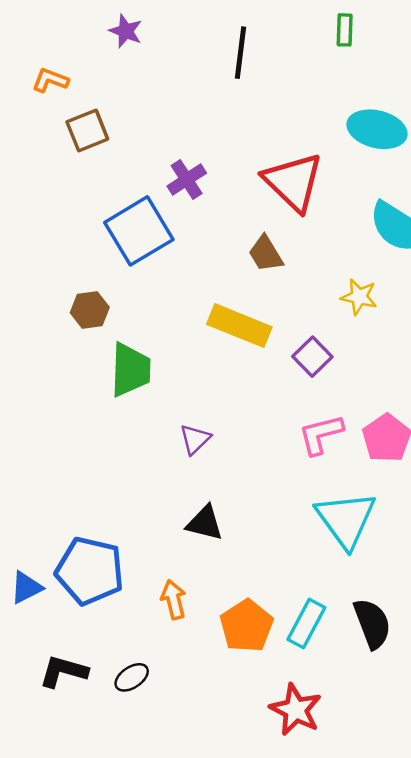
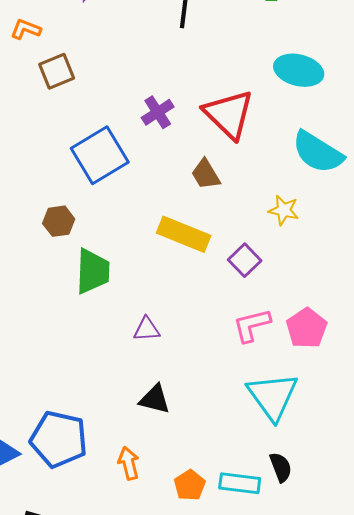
purple cross: (187, 180) -> (158, 112), moved
purple triangle: (195, 439) -> (147, 329), turned 40
cyan rectangle: (306, 624) -> (240, 483), turned 69
black semicircle: (372, 624) -> (281, 467), moved, size x0.7
orange pentagon: (247, 626) -> (190, 485), size x0.7

